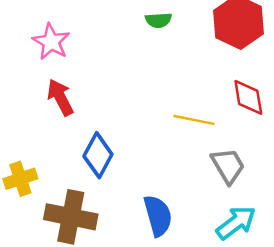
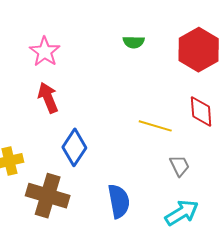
gray trapezoid: (228, 166) -> (179, 166), size x0.7

